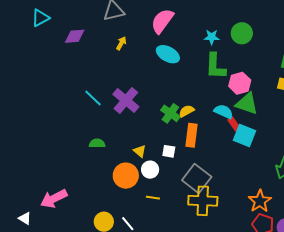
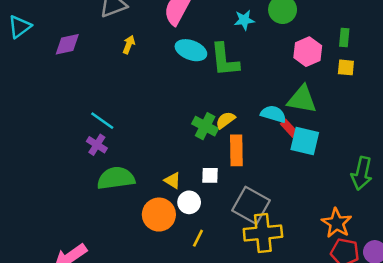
green L-shape: (215, 66) -> (225, 60), moved
pink hexagon: (240, 83) -> (308, 52), moved
purple cross: (126, 100) -> (97, 145), moved, size x0.6
green semicircle: (97, 143) -> (116, 178), size x1.8
yellow line: (153, 198) -> (198, 238), turned -64

